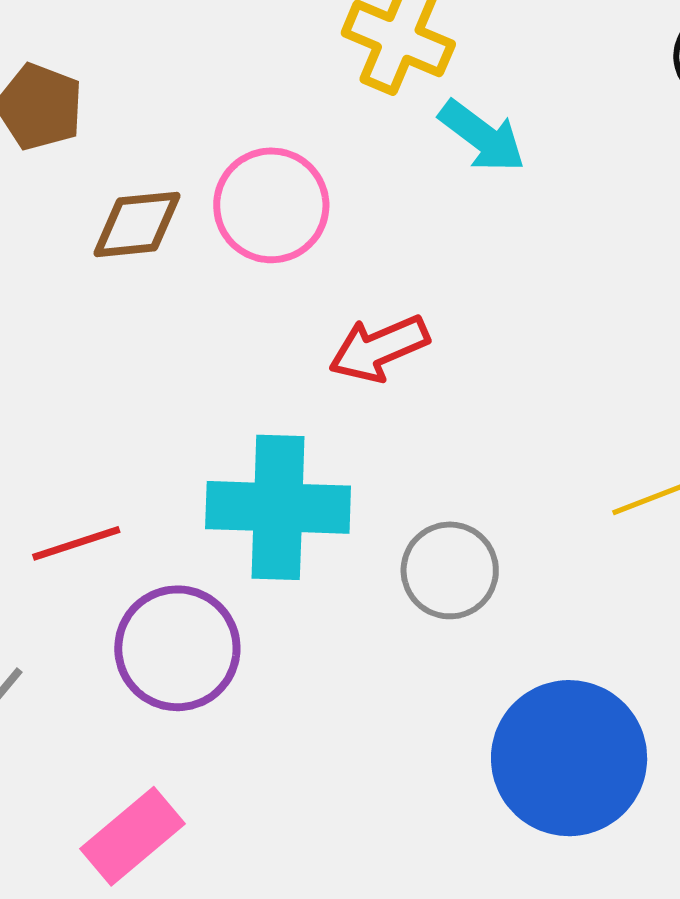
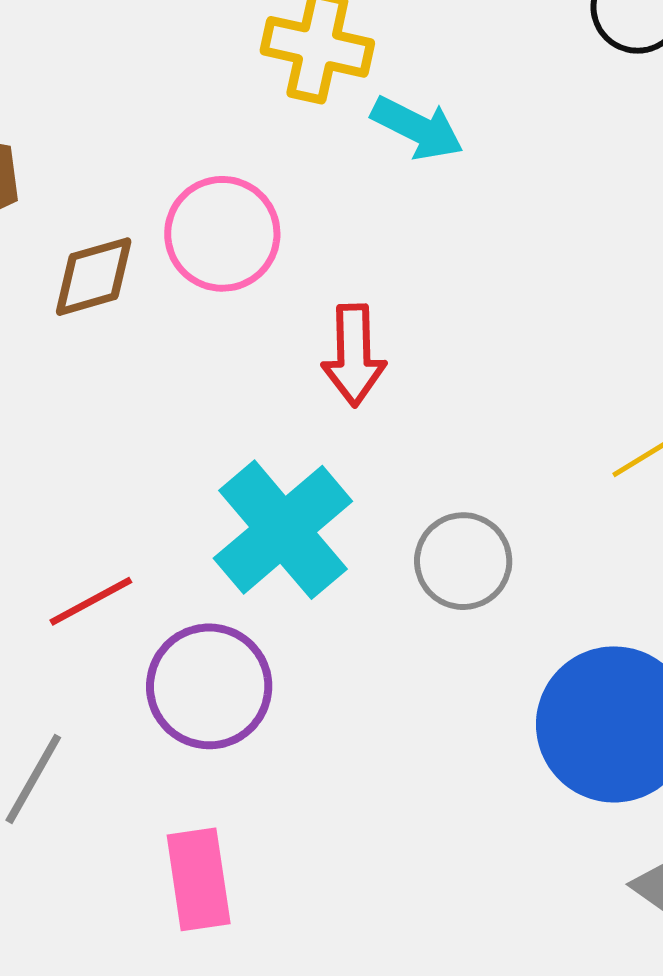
red arrow: (379, 348) -> (354, 355), turned -58
cyan cross: (278, 507) -> (283, 530), turned -32
pink rectangle: (132, 836) -> (199, 879), turned -48

